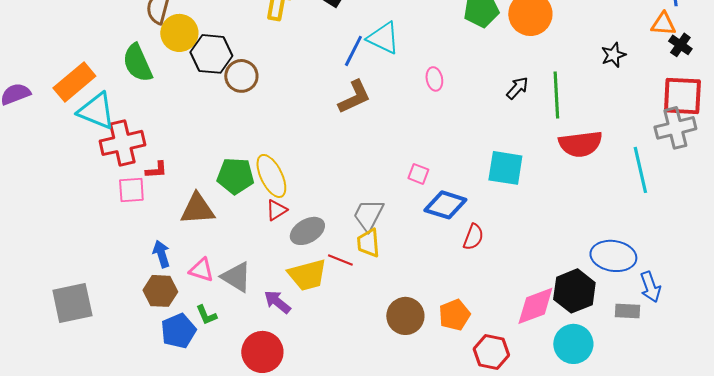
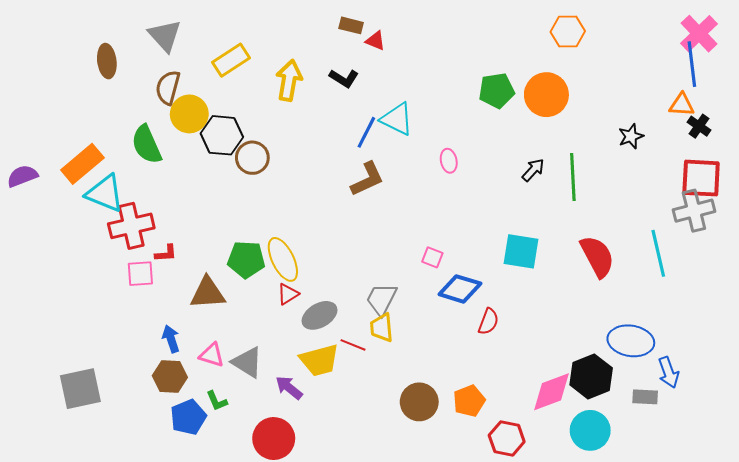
red semicircle: (580, 144) -> (597, 256), moved, turned -111

